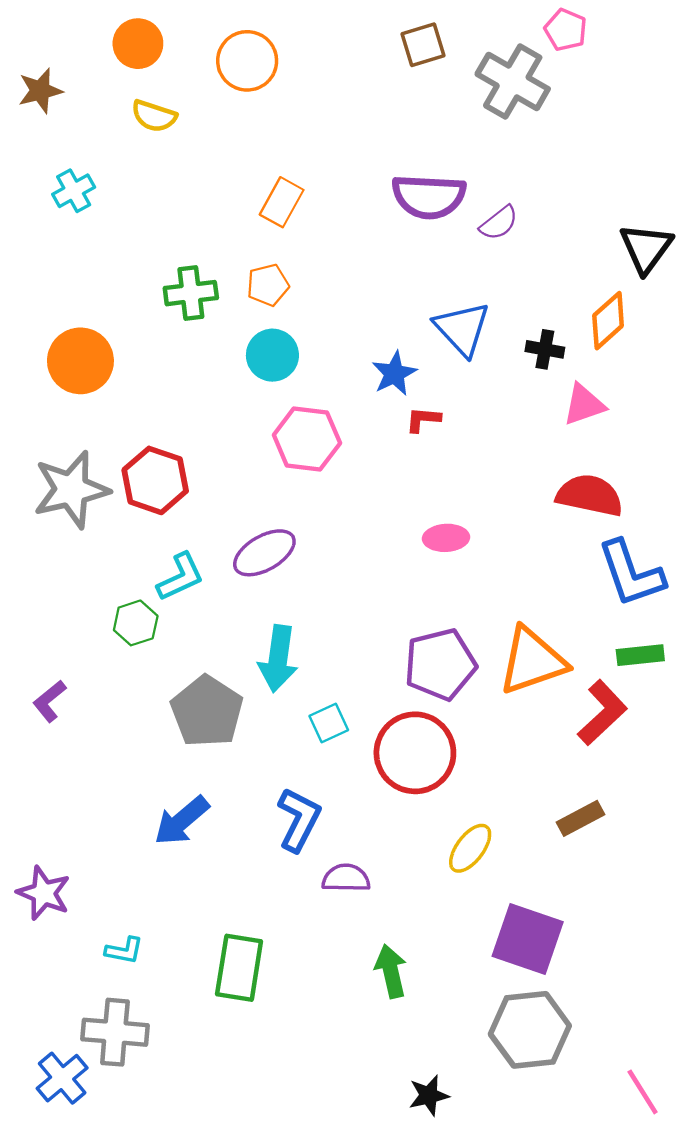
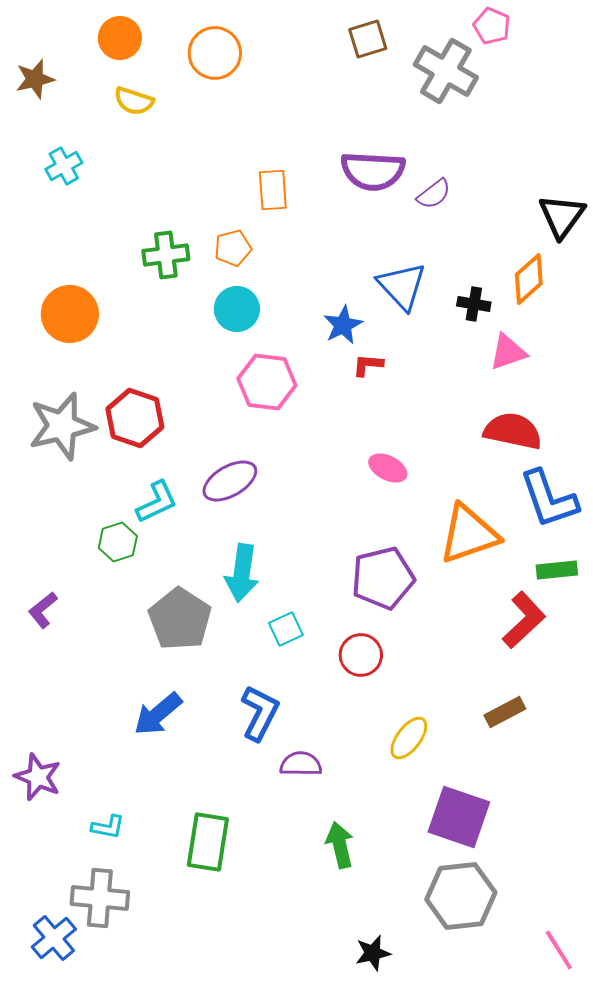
orange rectangle: (282, 202) -> (273, 190), moved, turned -33
pink ellipse: (446, 538) -> (388, 468), turned 30
orange triangle: (532, 661) -> (469, 534), moved
red circle: (415, 753) -> (361, 655), size x0.6

